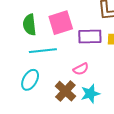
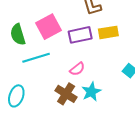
cyan ellipse: (30, 80) -> (16, 96), moved

